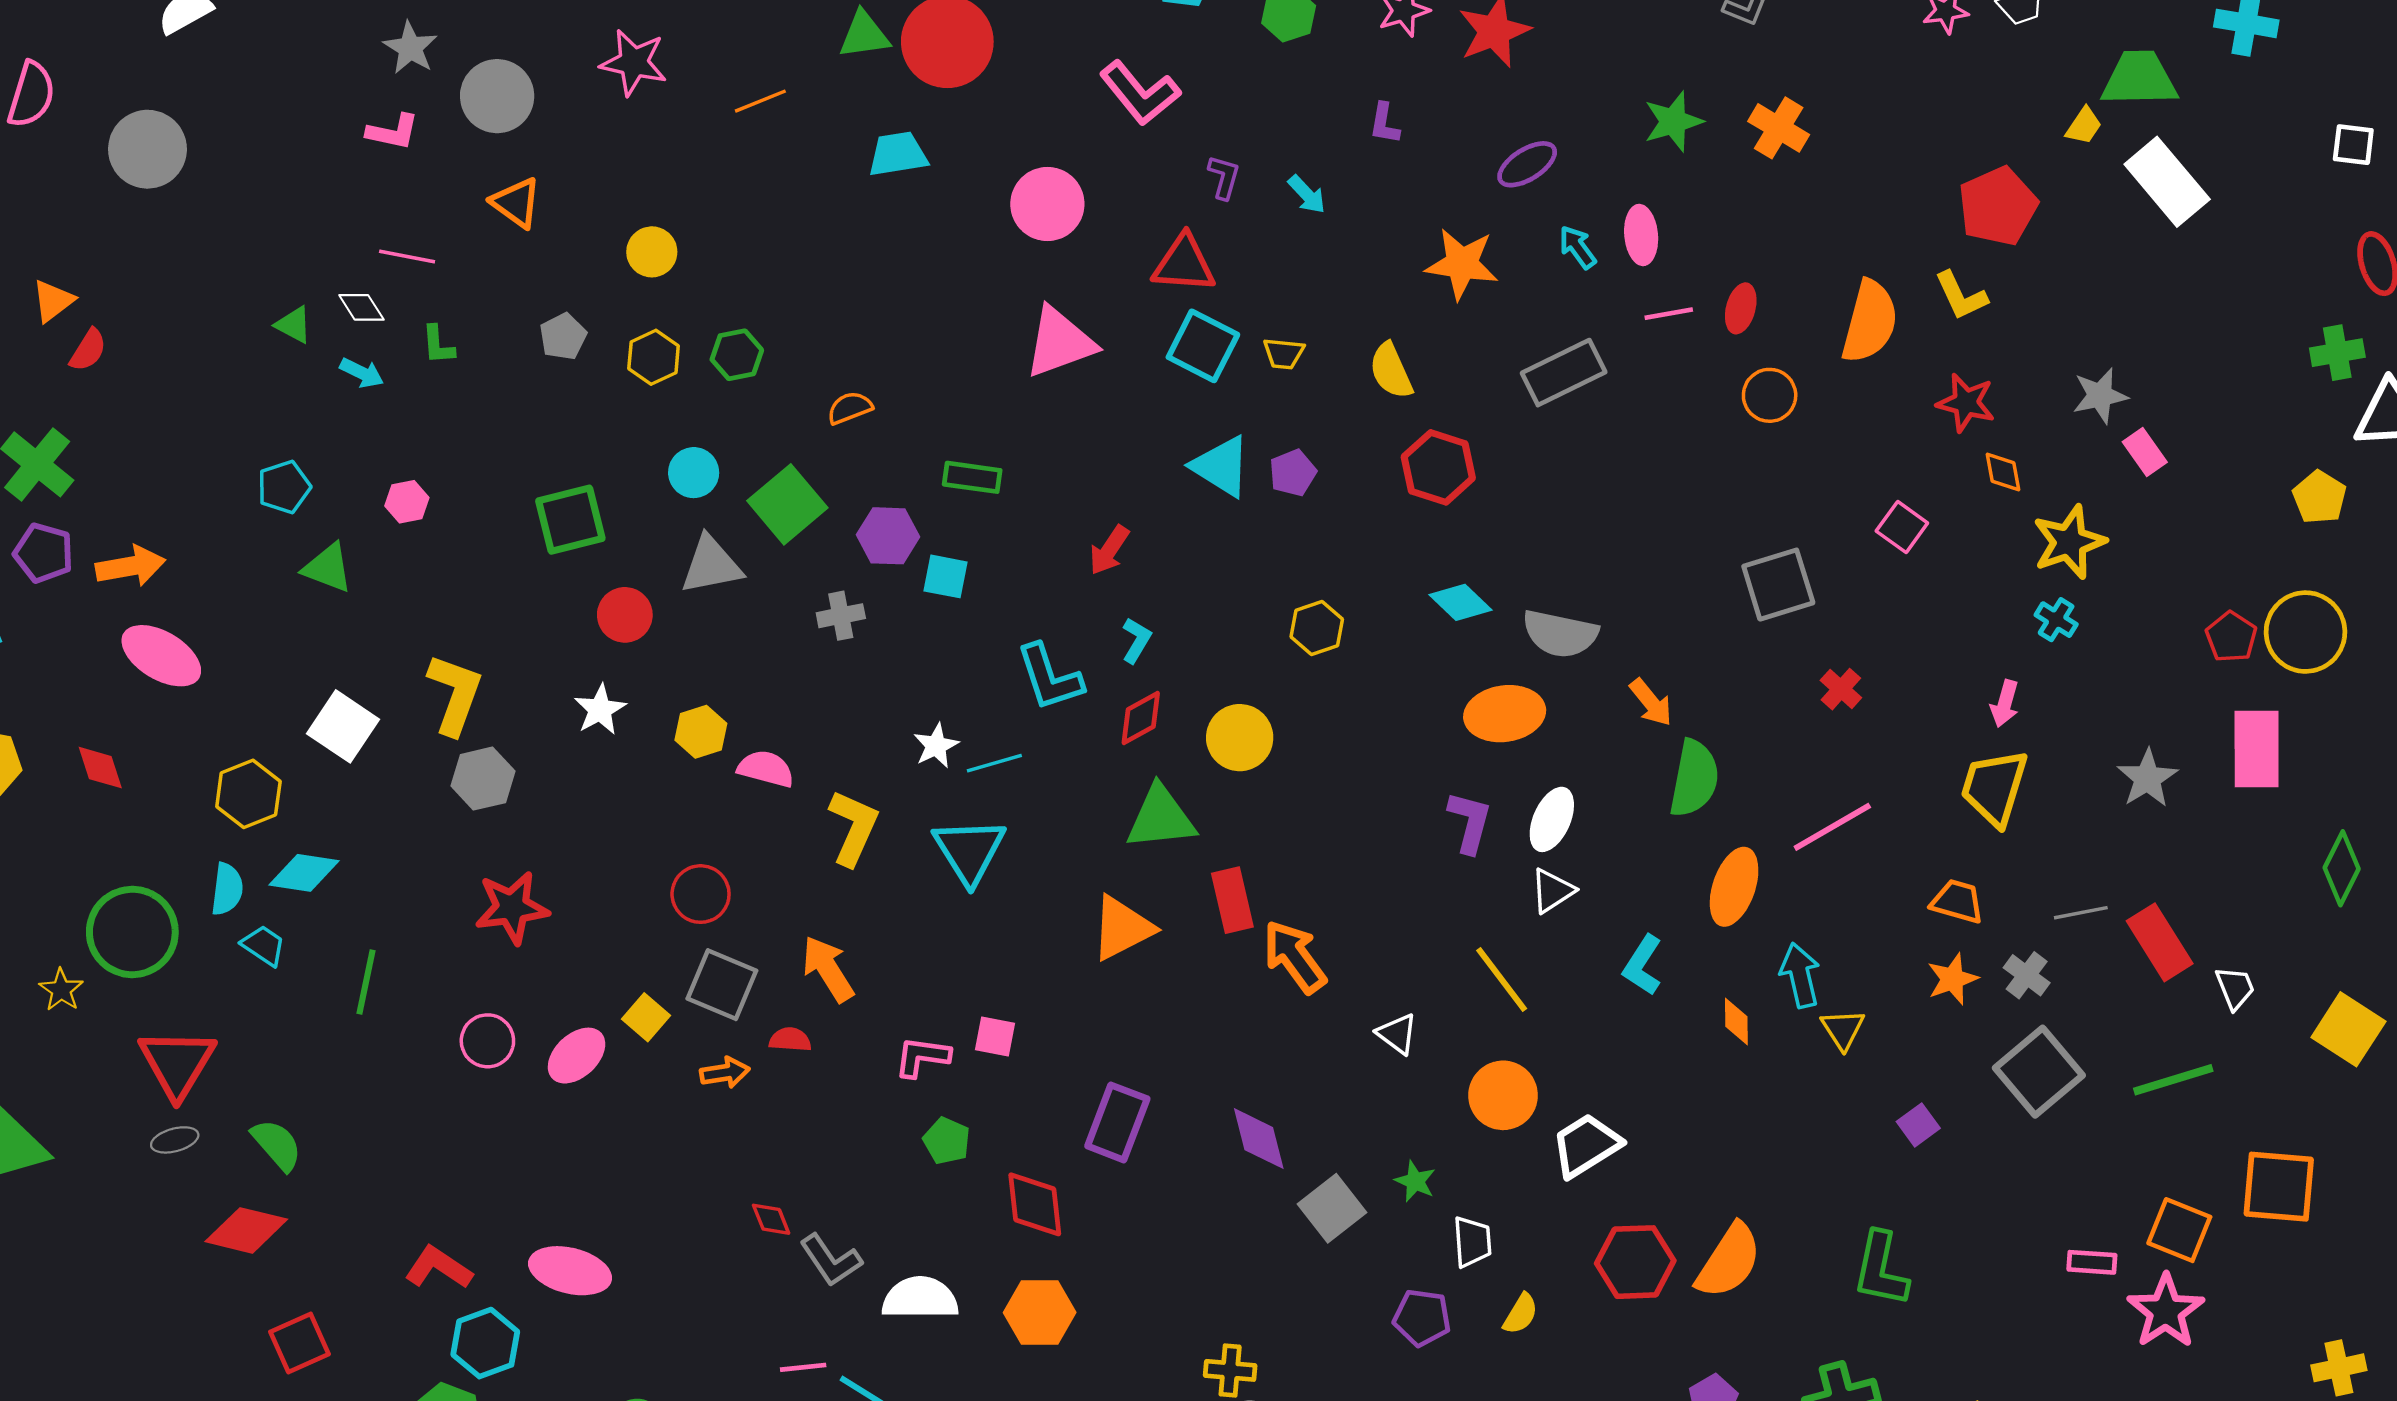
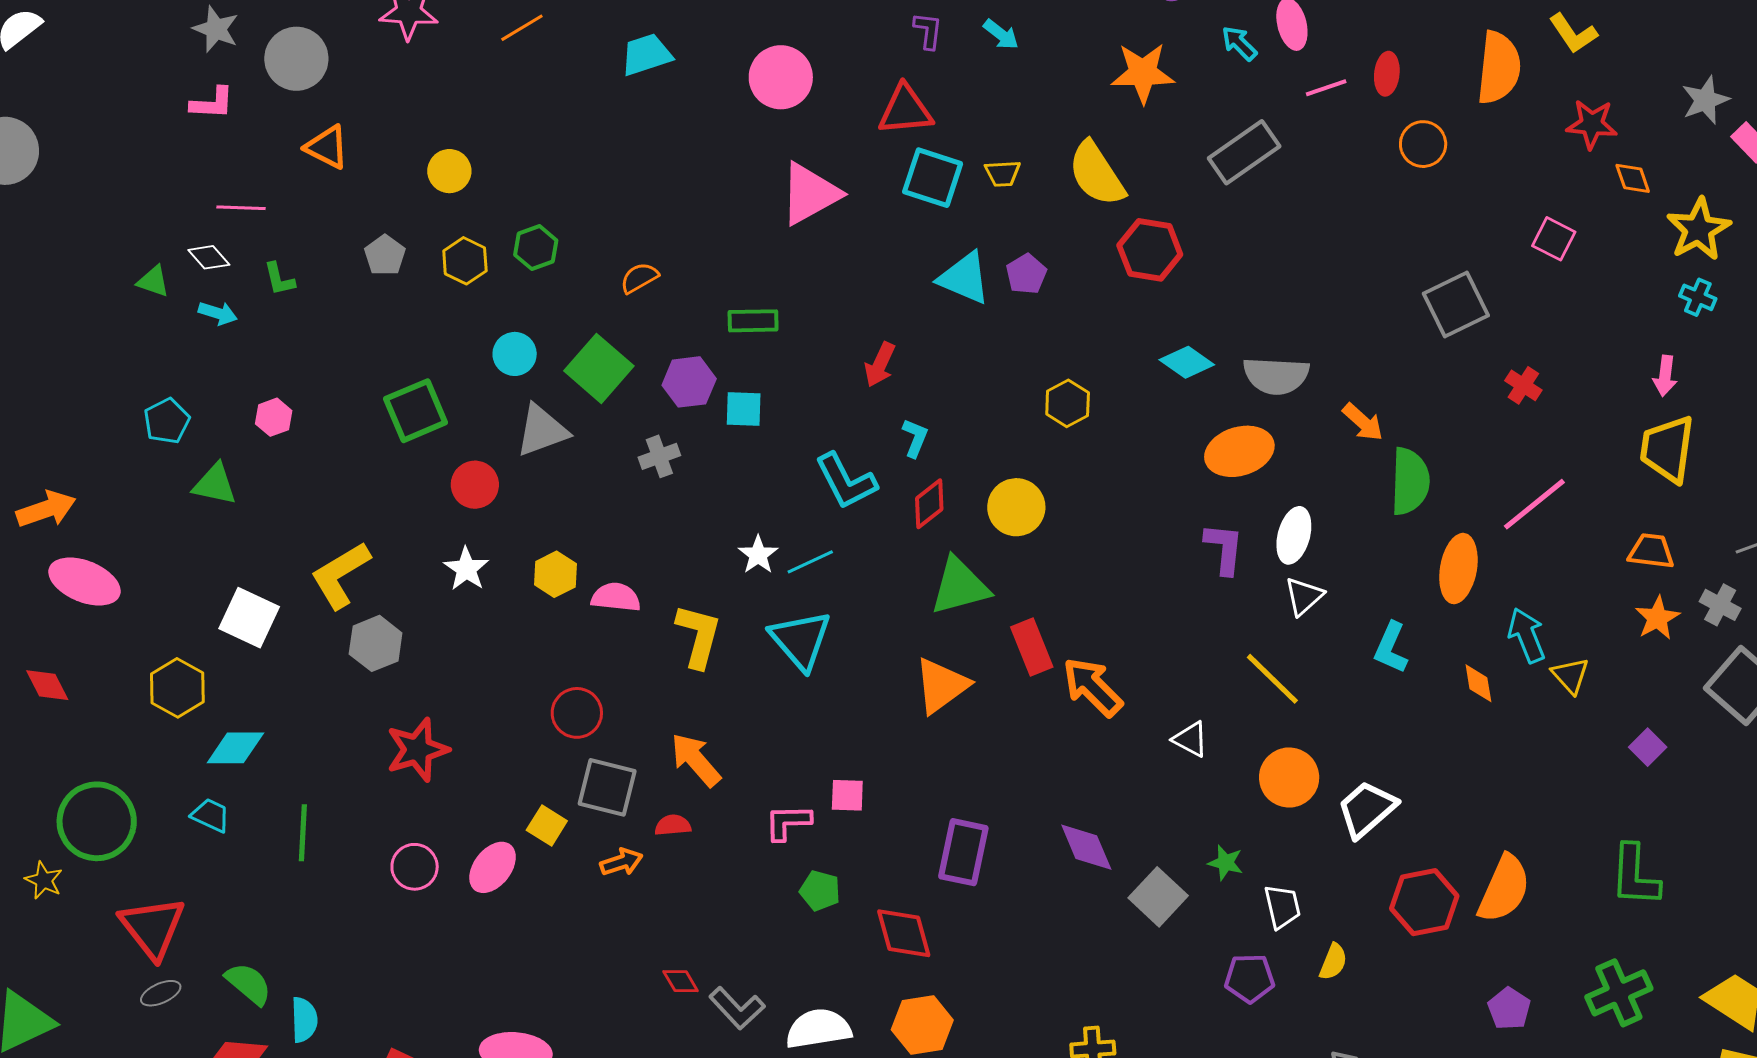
yellow semicircle: (1391, 371) -> (1097, 174), size x1.4
yellow L-shape: (455, 694) -> (340, 575), turned -132
cyan semicircle: (227, 889) -> (304, 1020), moved

